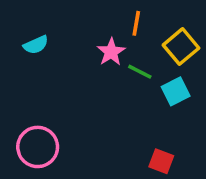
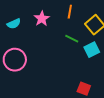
pink star: (111, 52) -> (42, 19), moved
pink circle: (38, 147) -> (15, 60), moved

